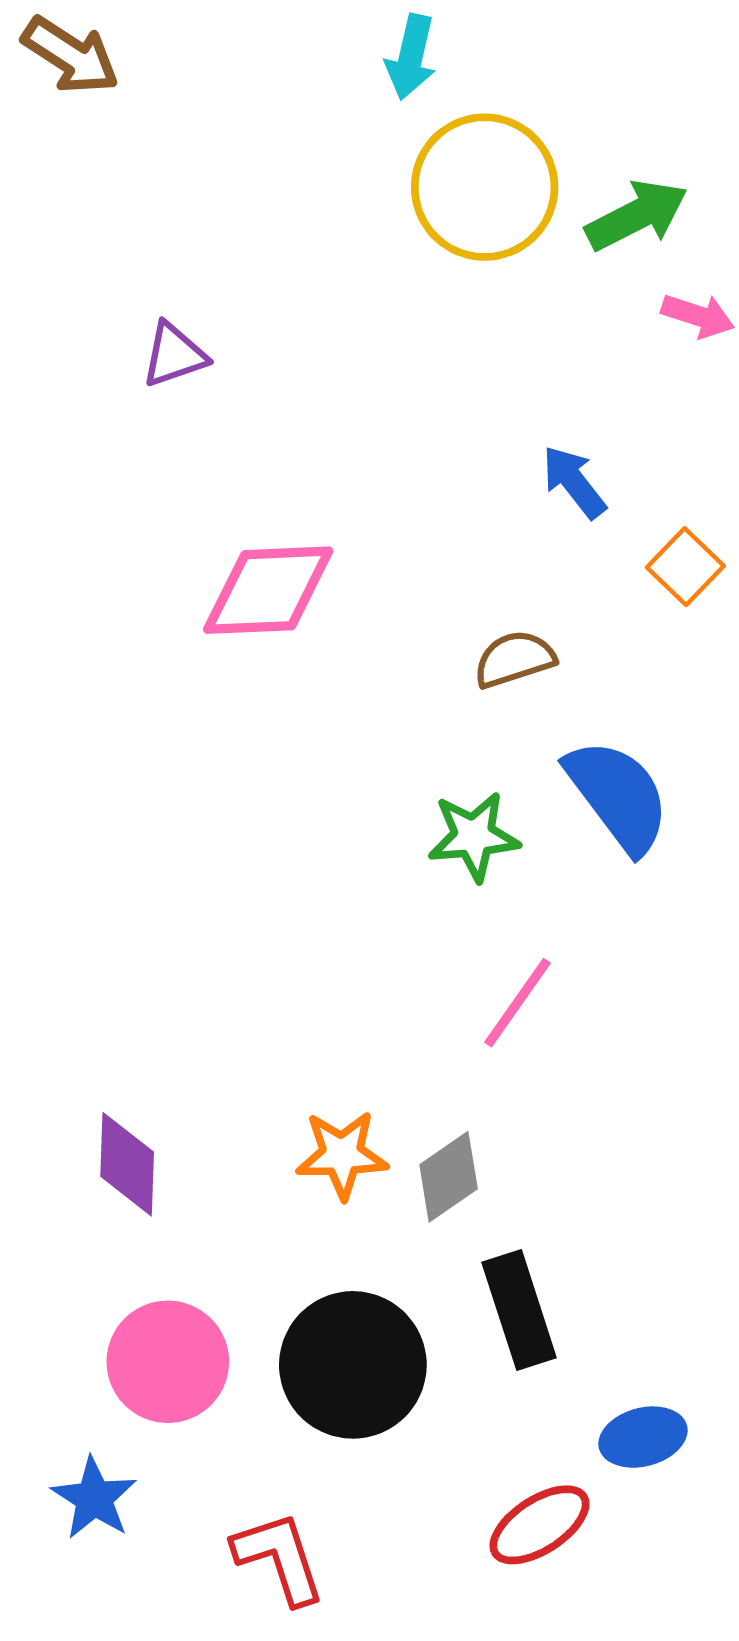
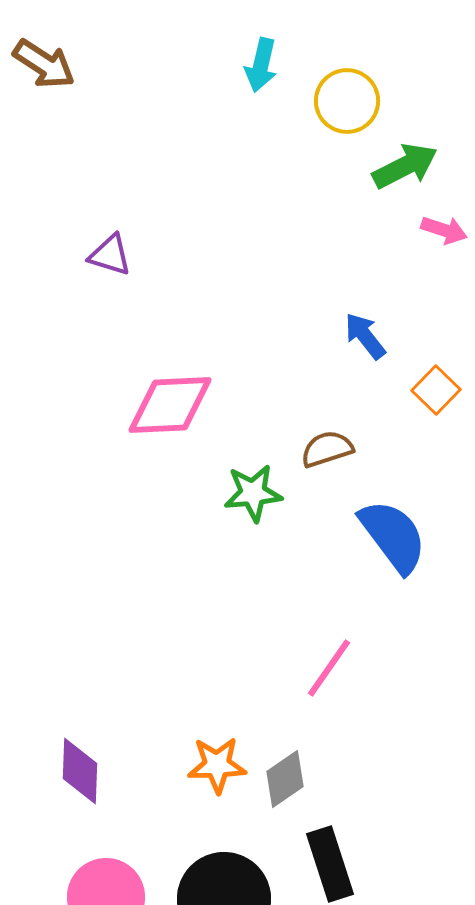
yellow circle: (485, 187) -> (347, 101), moved, size x0.7
purple triangle: (174, 355) -> (110, 255), turned 36
green star: (474, 836) -> (253, 493), moved

